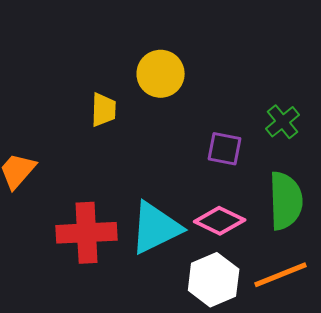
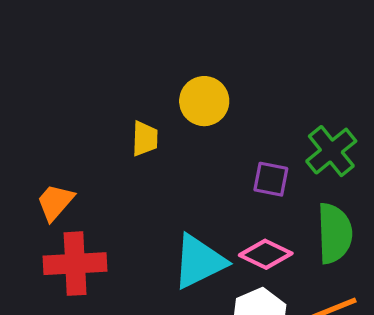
green cross: (283, 122) -> (331, 151), size x1.4
red cross: (87, 233) -> (75, 264), moved

